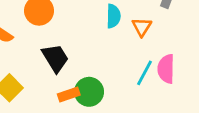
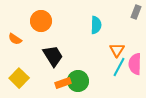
orange triangle: (142, 27) -> (117, 50), moved

